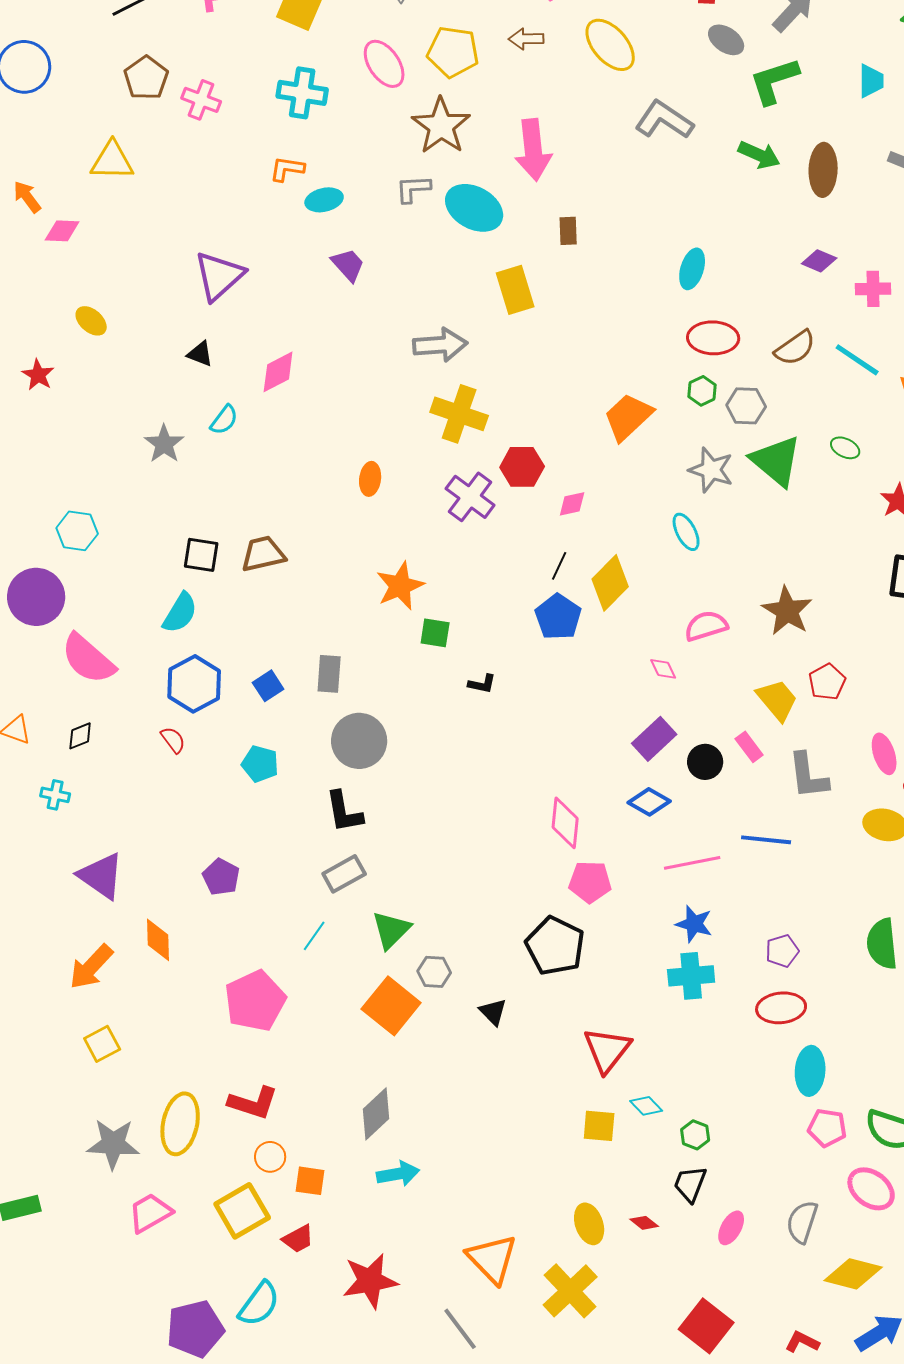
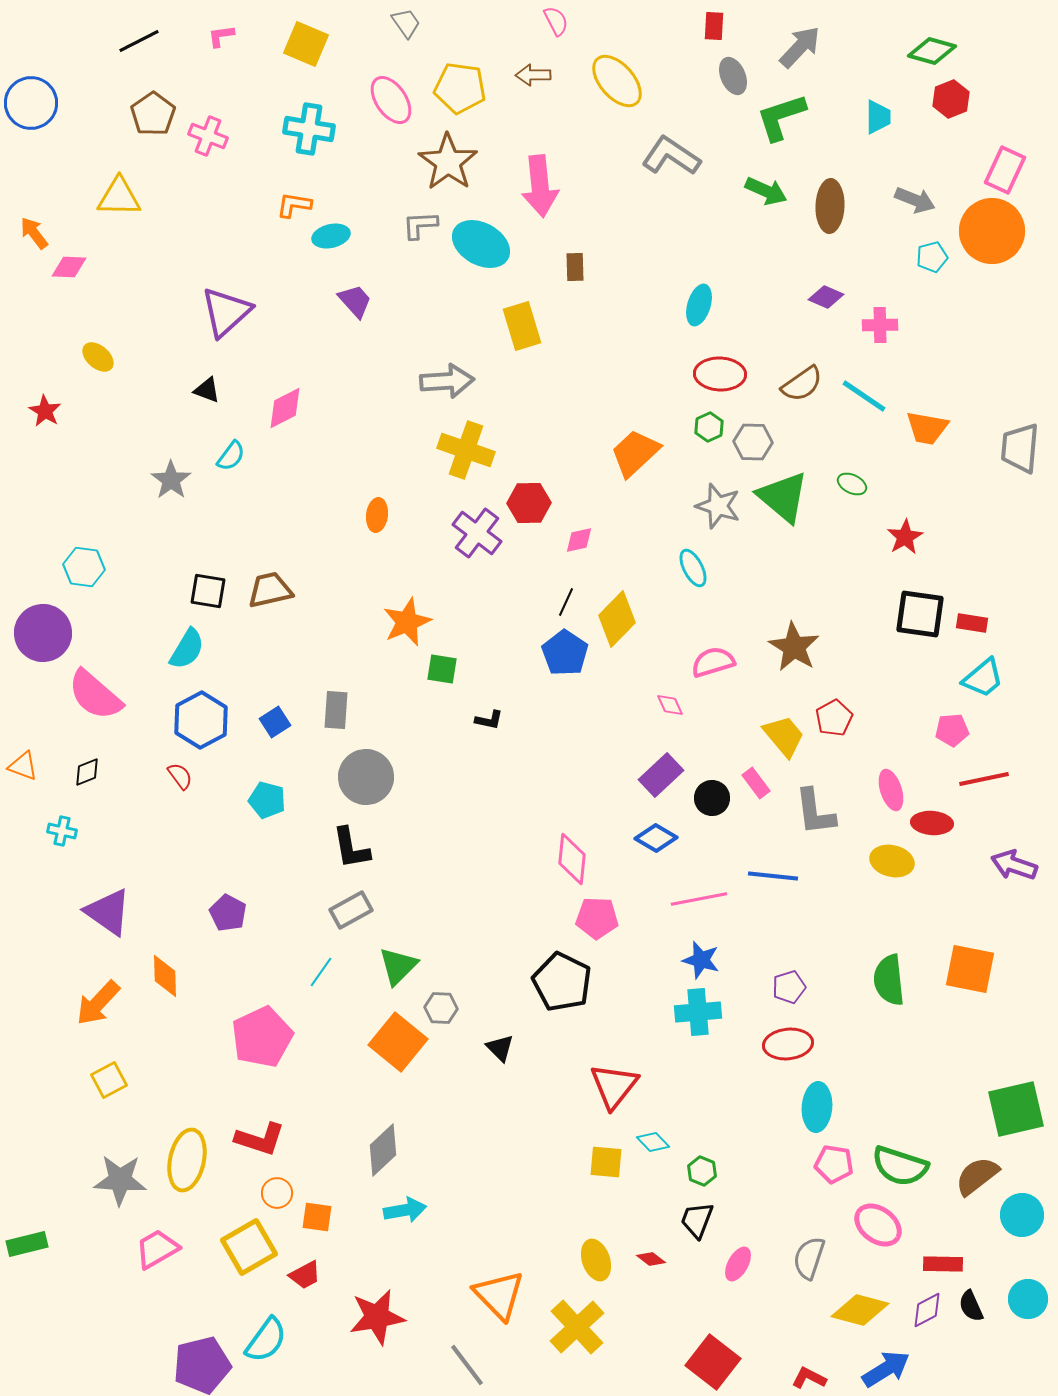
gray ellipse: (726, 40) -> (733, 76), turned 33

